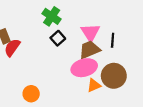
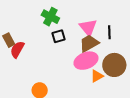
black square: (58, 38) -> (59, 36), turned 32

